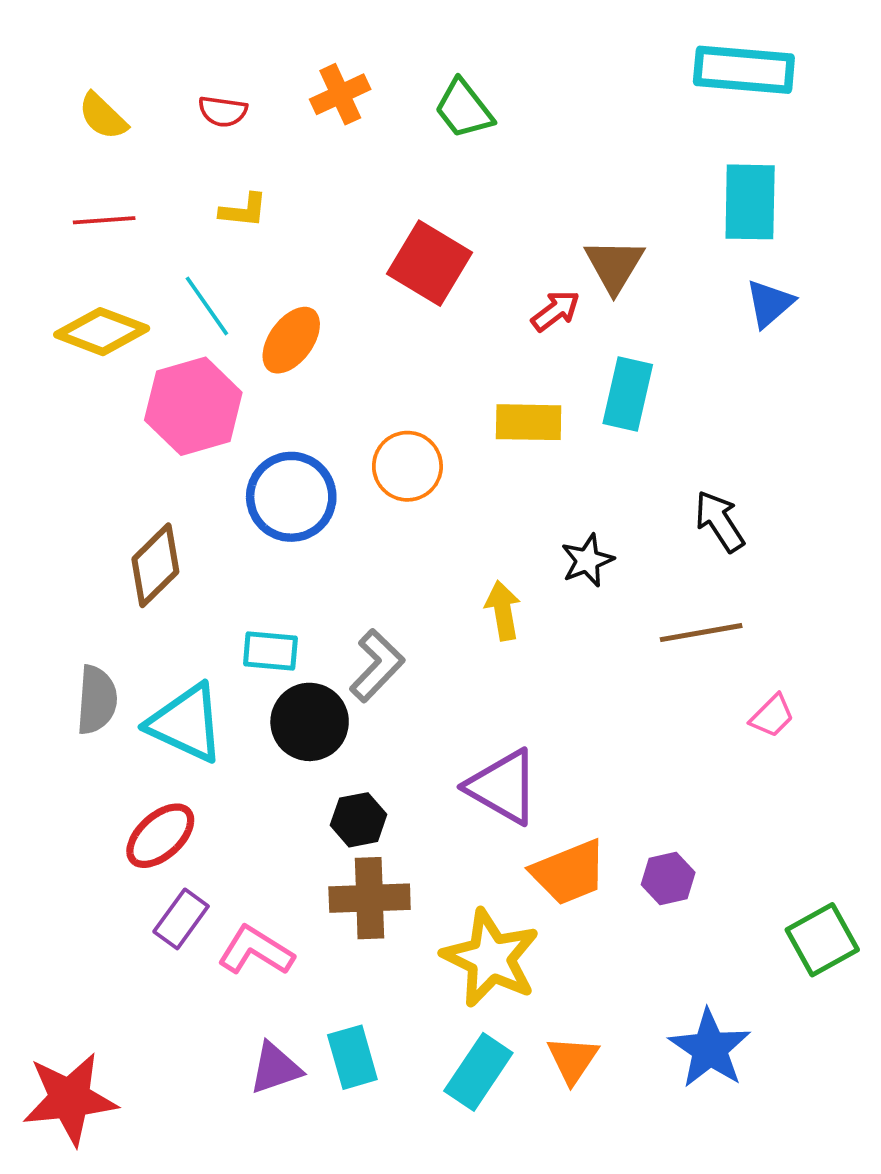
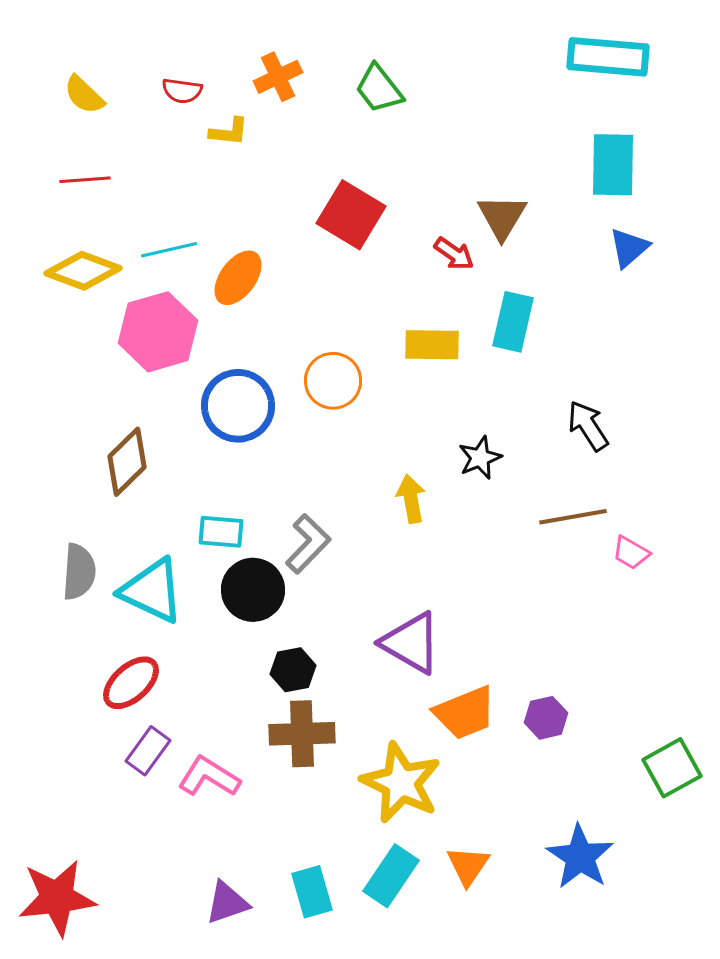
yellow L-shape: (244, 210) -> (229, 132), moved
cyan line: (207, 306) -> (169, 250), turned -68
red arrow: (556, 311) -> (454, 254), turned 72
pink trapezoid: (772, 716) -> (631, 553), moved, turned 75
cyan rectangle: (352, 1057) -> (312, 892), moved
purple triangle: (275, 1068) -> (227, 903), moved

